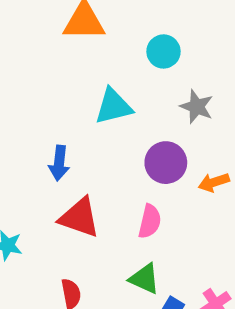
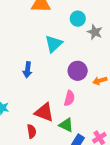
cyan triangle: (113, 106) -> (54, 44), turned -30
gray star: (197, 107) -> (95, 32), moved
red triangle: (80, 217) -> (44, 112), moved

